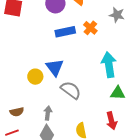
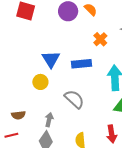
blue rectangle: (65, 32) -> (82, 64), moved
blue triangle: (55, 67) -> (51, 59), moved

